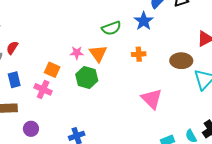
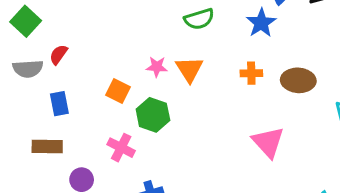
green semicircle: (111, 28) -> (199, 19), moved
brown ellipse: (181, 61) -> (298, 80), moved
green hexagon: (87, 78) -> (153, 115), moved
pink cross: (43, 89) -> (121, 148), moved

